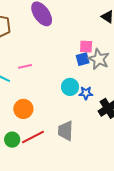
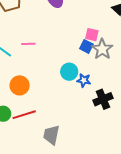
blue square: (83, 59) -> (86, 46), turned 32
gray trapezoid: (65, 131) -> (51, 135), moved

